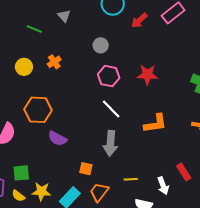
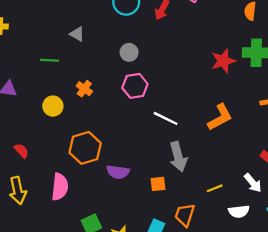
red star: (147, 75) -> (223, 61), moved
pink hexagon: (109, 76) -> (135, 86), moved
orange square: (86, 169) -> (158, 184), moved

